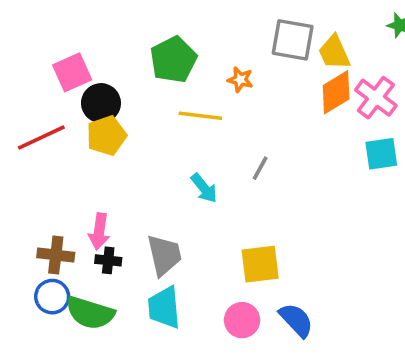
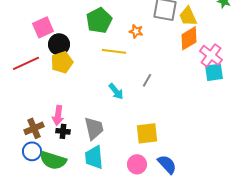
pink cross: (376, 98) -> (211, 55), moved
brown cross: (56, 255) -> (34, 128), turned -30

